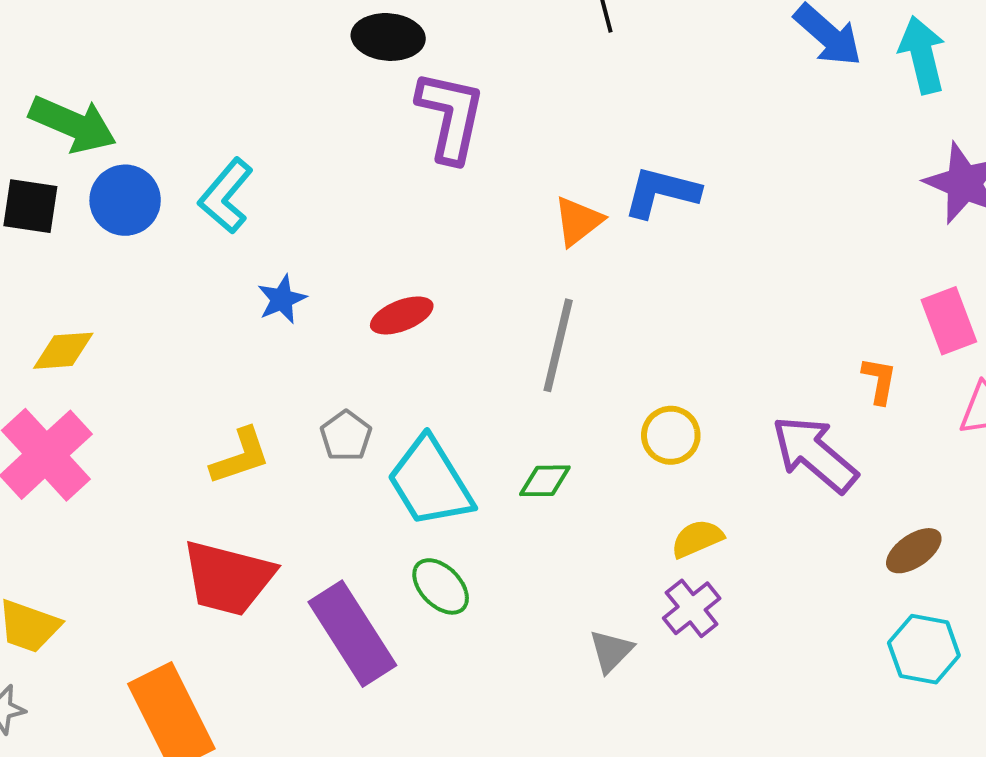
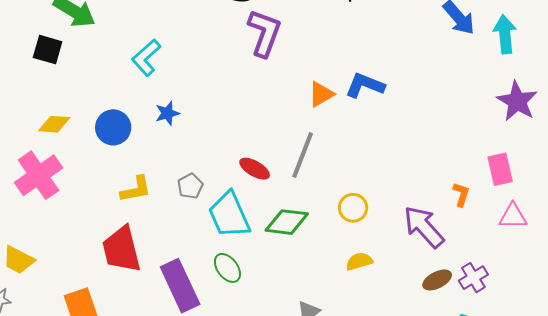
blue circle: (125, 200) -> (113, 127), moved
red ellipse: (402, 315) -> (255, 169), moved, turned 44
green diamond: (545, 481) -> (287, 222), size x1.6
brown ellipse: (914, 551) -> (437, 280), moved
red trapezoid: (228, 578) -> (121, 249), turned 54
purple cross: (692, 608) -> (473, 278), moved

